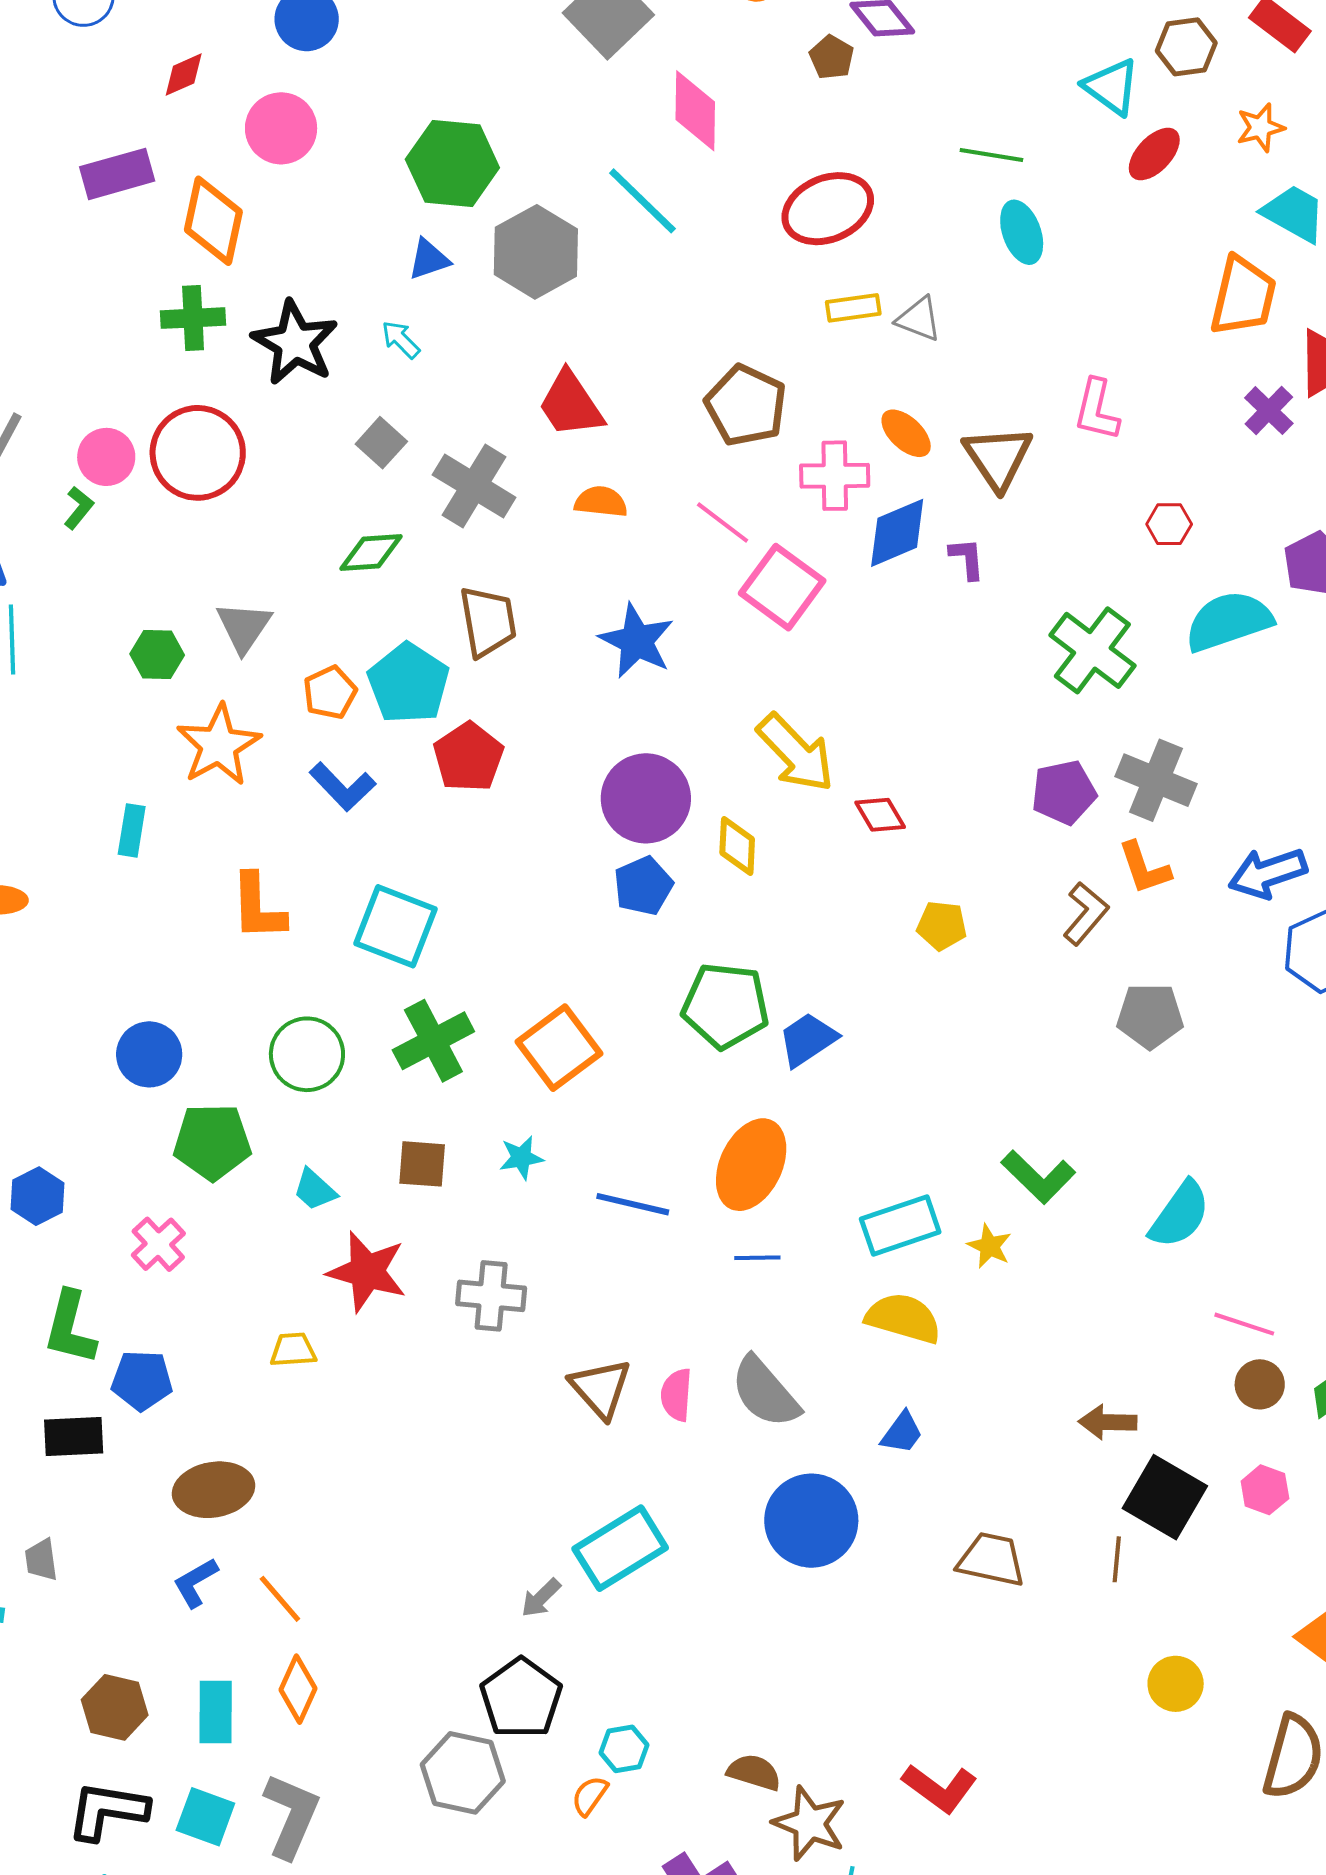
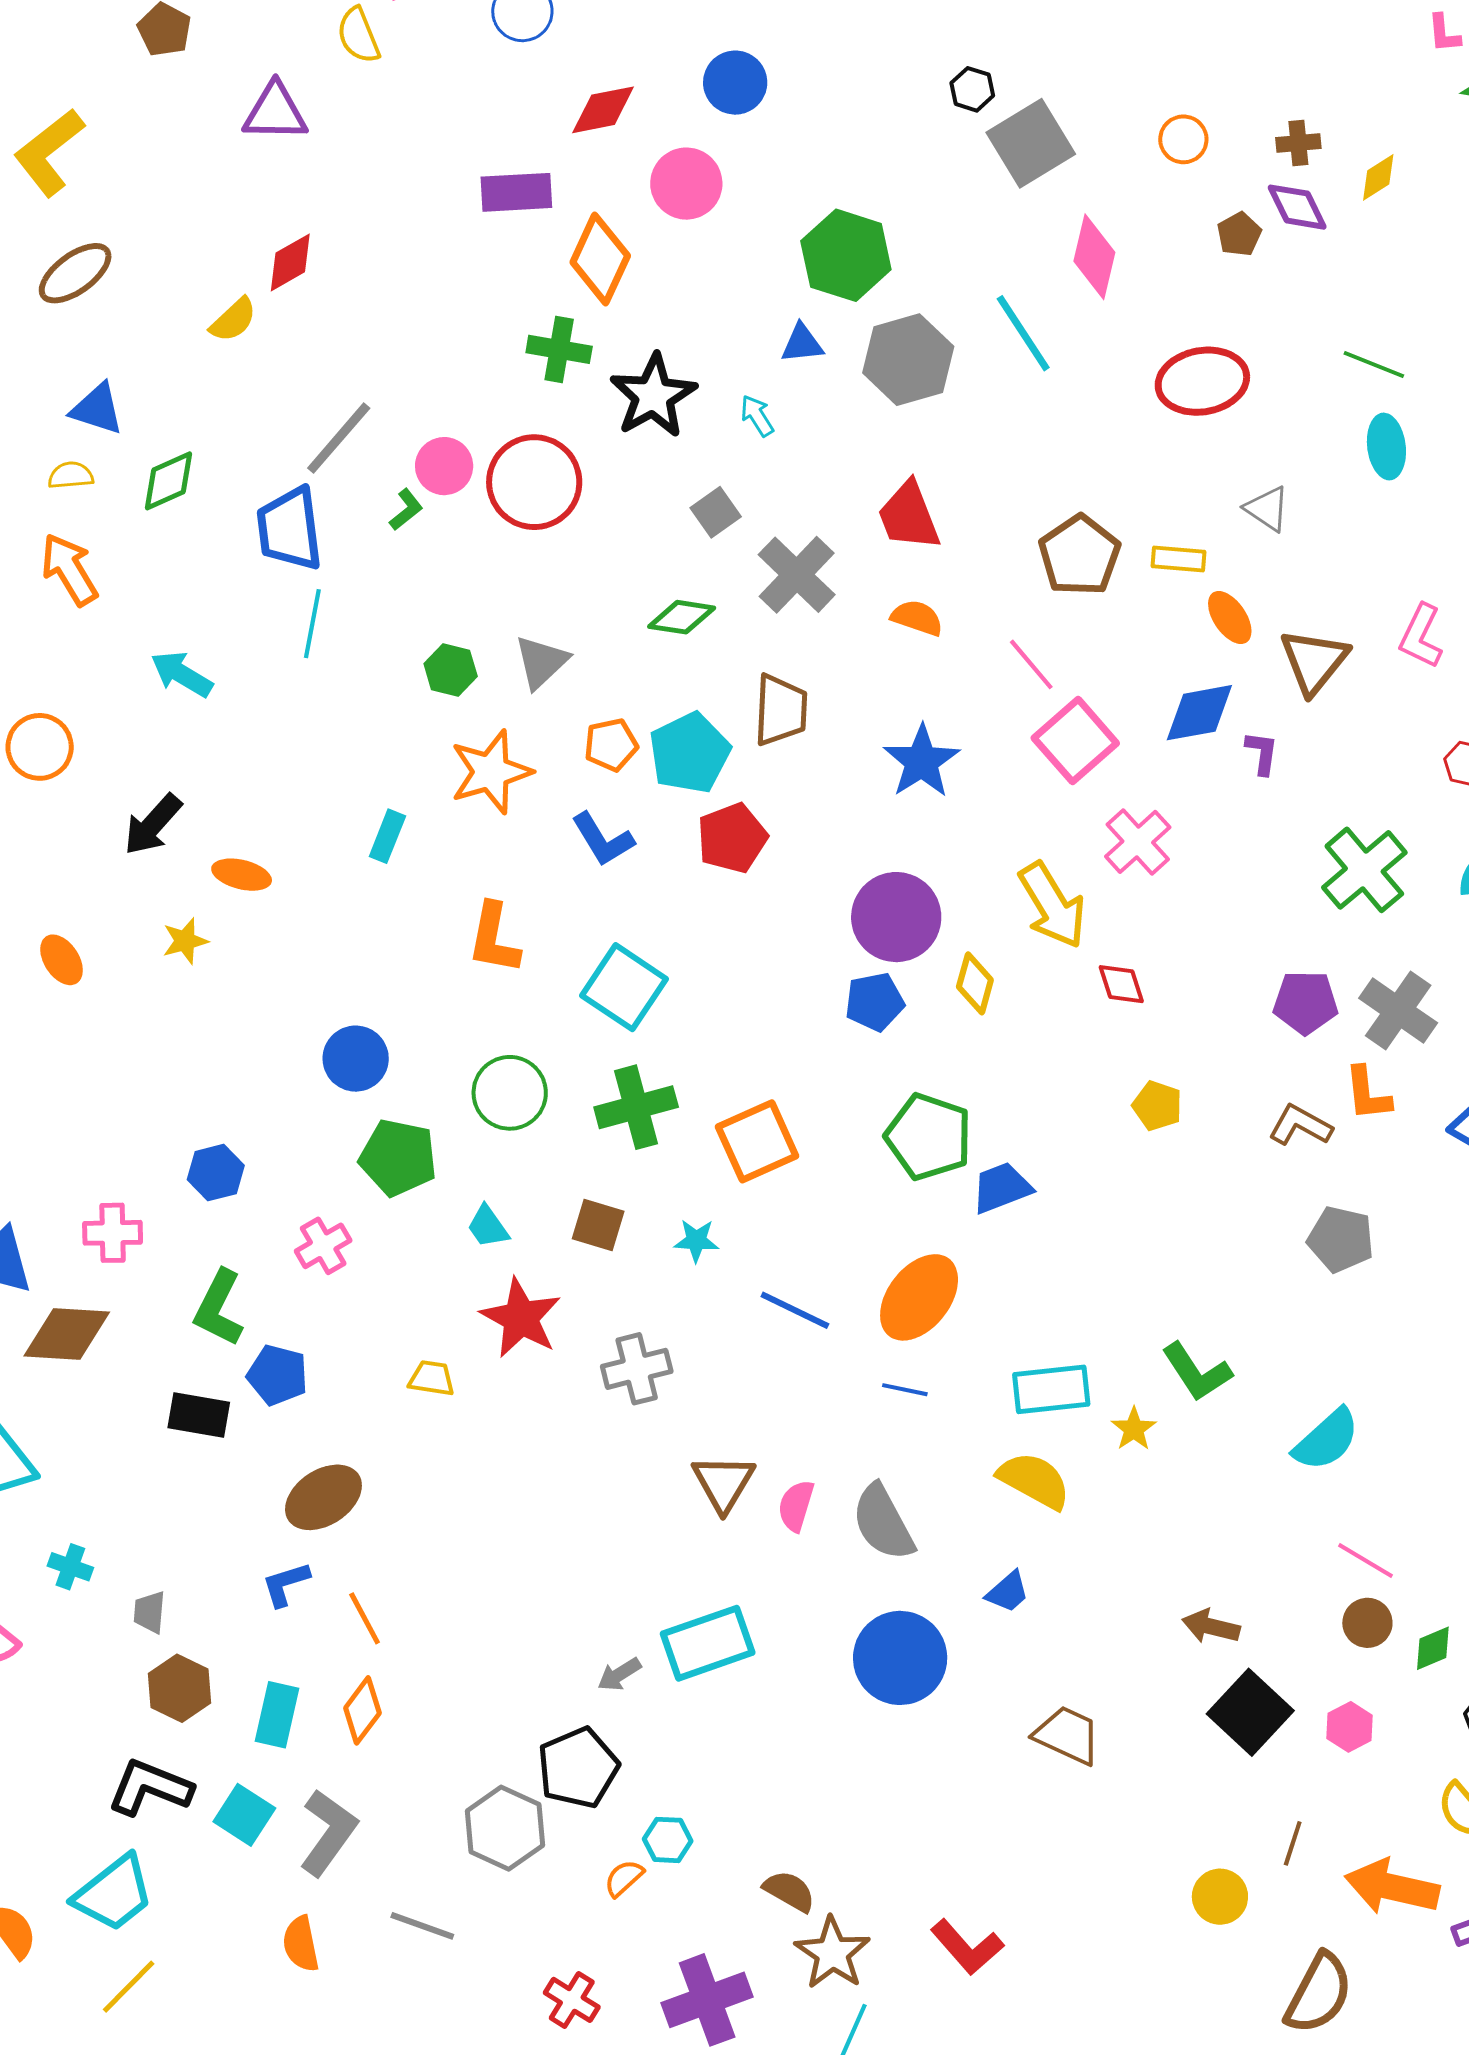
red diamond: (184, 75) -> (603, 110), size x1.4
yellow rectangle: (853, 308) -> (1179, 559), moved
pink cross: (835, 476) -> (1138, 842), moved, turned 36
brown L-shape: (1086, 913) -> (1300, 1125), turned -114
gray cross: (491, 1296) -> (637, 1369), turned -32
brown ellipse: (214, 1490) -> (323, 1497), turned -36
brown line: (1117, 1559) -> (1293, 1843), moved
gray trapezoid: (41, 1560) -> (149, 1612), moved

